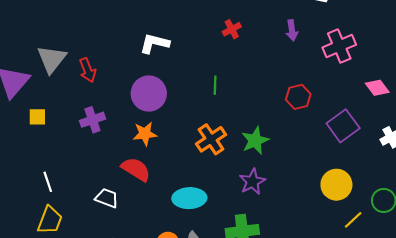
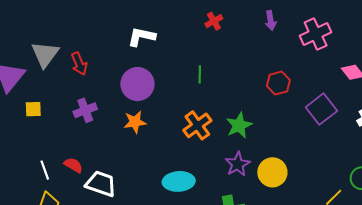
red semicircle: (136, 169) -> (73, 165), moved, size x0.7
yellow circle: (336, 185) -> (272, 172), moved
white trapezoid: (107, 198) -> (101, 184), size x1.4

